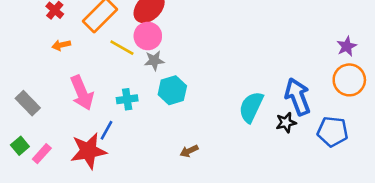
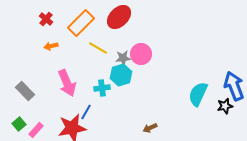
pink circle: (148, 36) -> (141, 54), moved
cyan hexagon: (172, 90) -> (121, 75), moved

